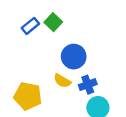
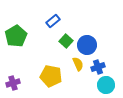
green square: (53, 22) -> (66, 41), moved
yellow semicircle: (62, 81) -> (78, 64), turned -144

